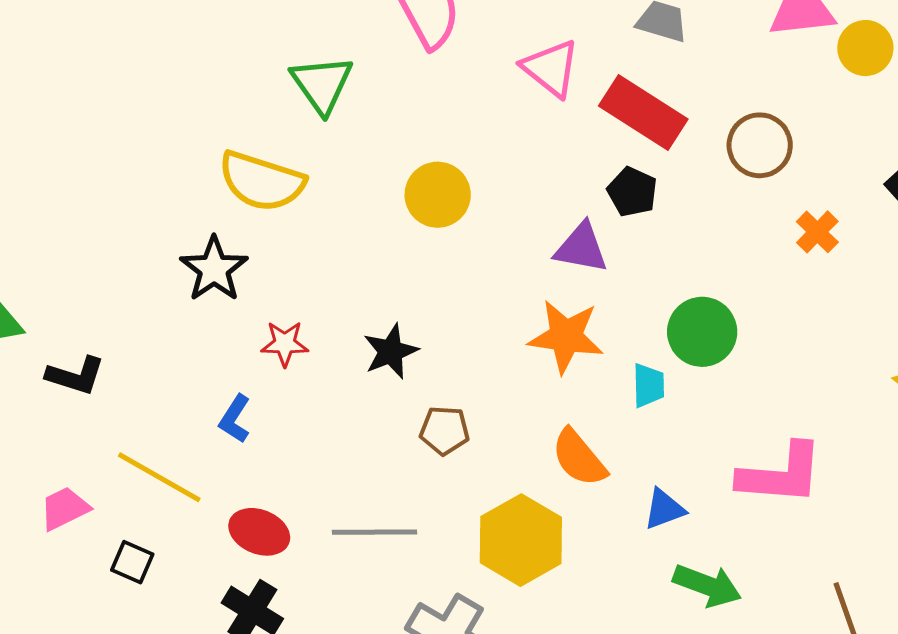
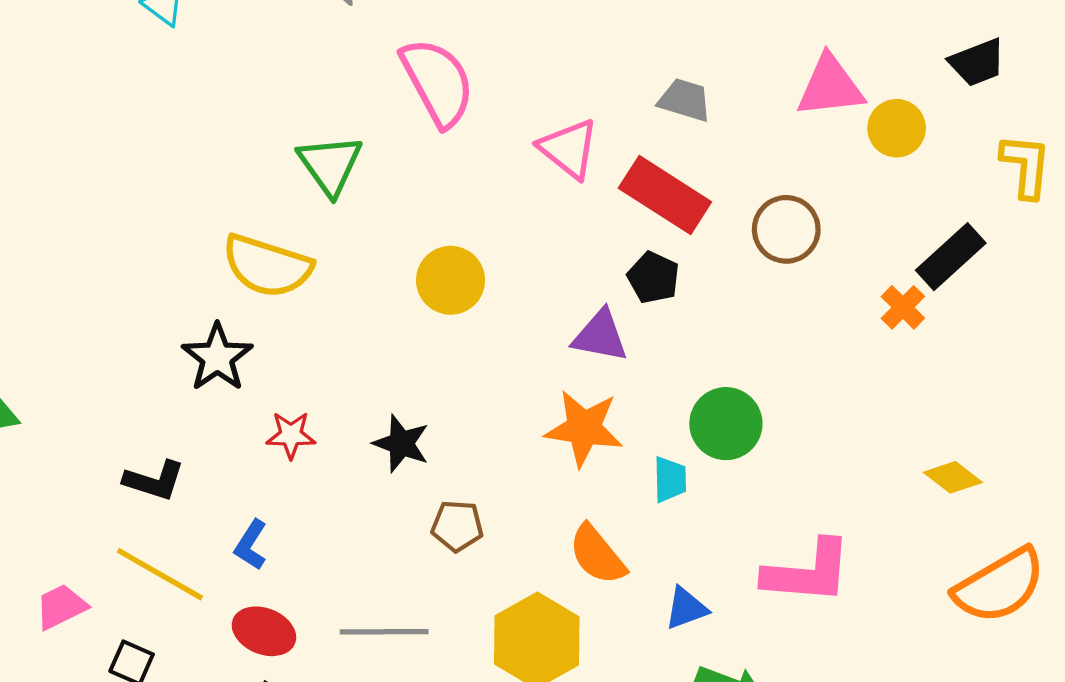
orange cross: (817, 232) -> (903, 307), moved
black star: (391, 351) -> (401, 444), turned -30
black L-shape: (76, 376) -> (154, 481), moved
blue L-shape: (235, 419) -> (251, 545), moved

